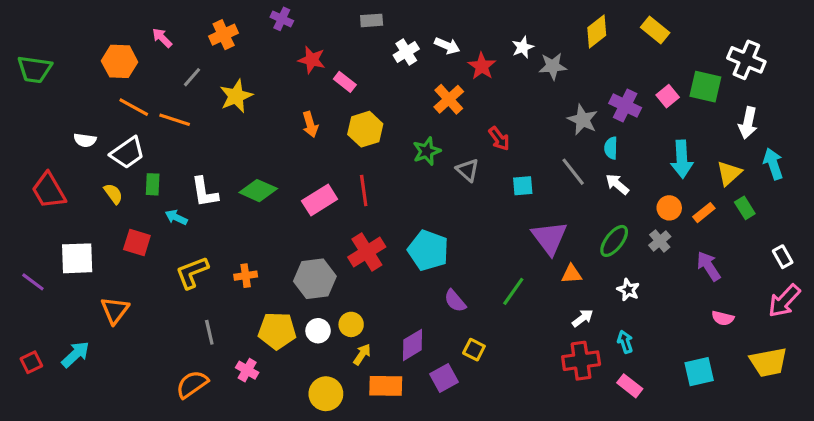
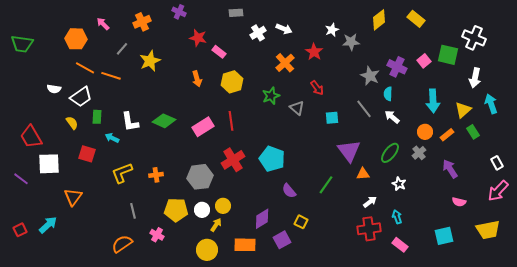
red star: (482, 66) -> (314, 52), moved
red trapezoid: (49, 191) -> (31, 137), moved
yellow arrow: (362, 354) -> (216, 225), moved

